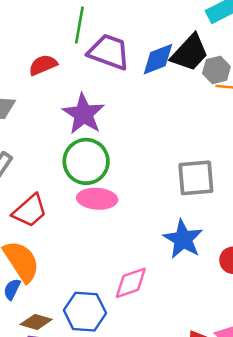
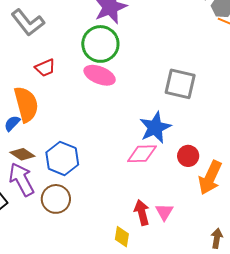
red trapezoid: (30, 211) -> (45, 68), size x0.7
pink diamond: (131, 283) -> (142, 154), moved

